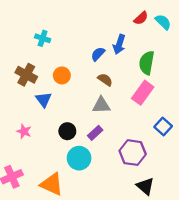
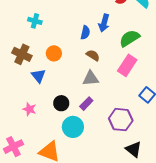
blue semicircle: (98, 54) -> (85, 33), turned 152
green semicircle: (147, 63) -> (129, 38), turned 50
pink star: (24, 131) -> (29, 109), moved

